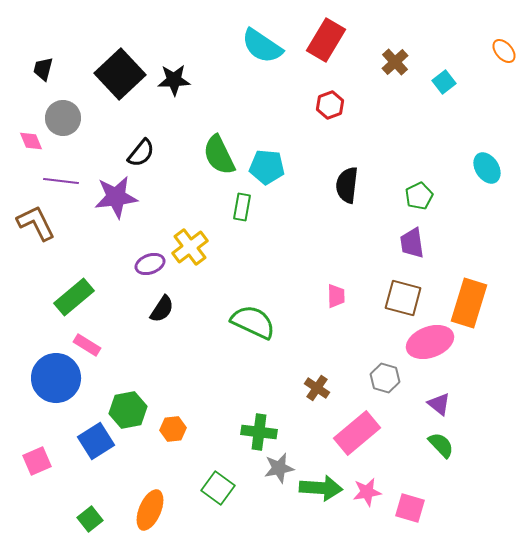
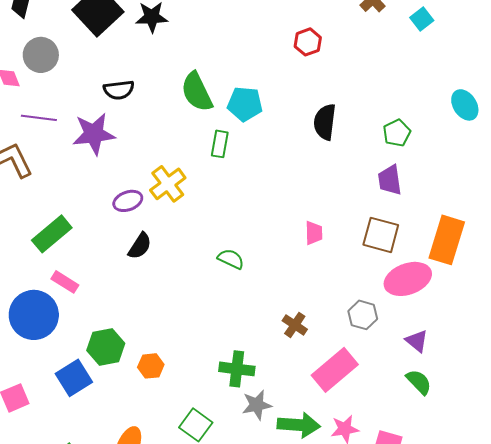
black semicircle: (141, 153) -> (119, 90), turned 44
green semicircle: (253, 322) -> (231, 259), size x0.6

